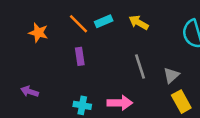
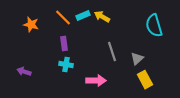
yellow arrow: (139, 23) -> (102, 17), moved
cyan cross: (82, 105) -> (66, 65), moved

